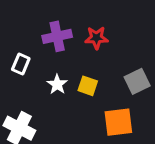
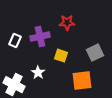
purple cross: (57, 36) -> (40, 37), moved
white star: (57, 84) -> (38, 73), moved

